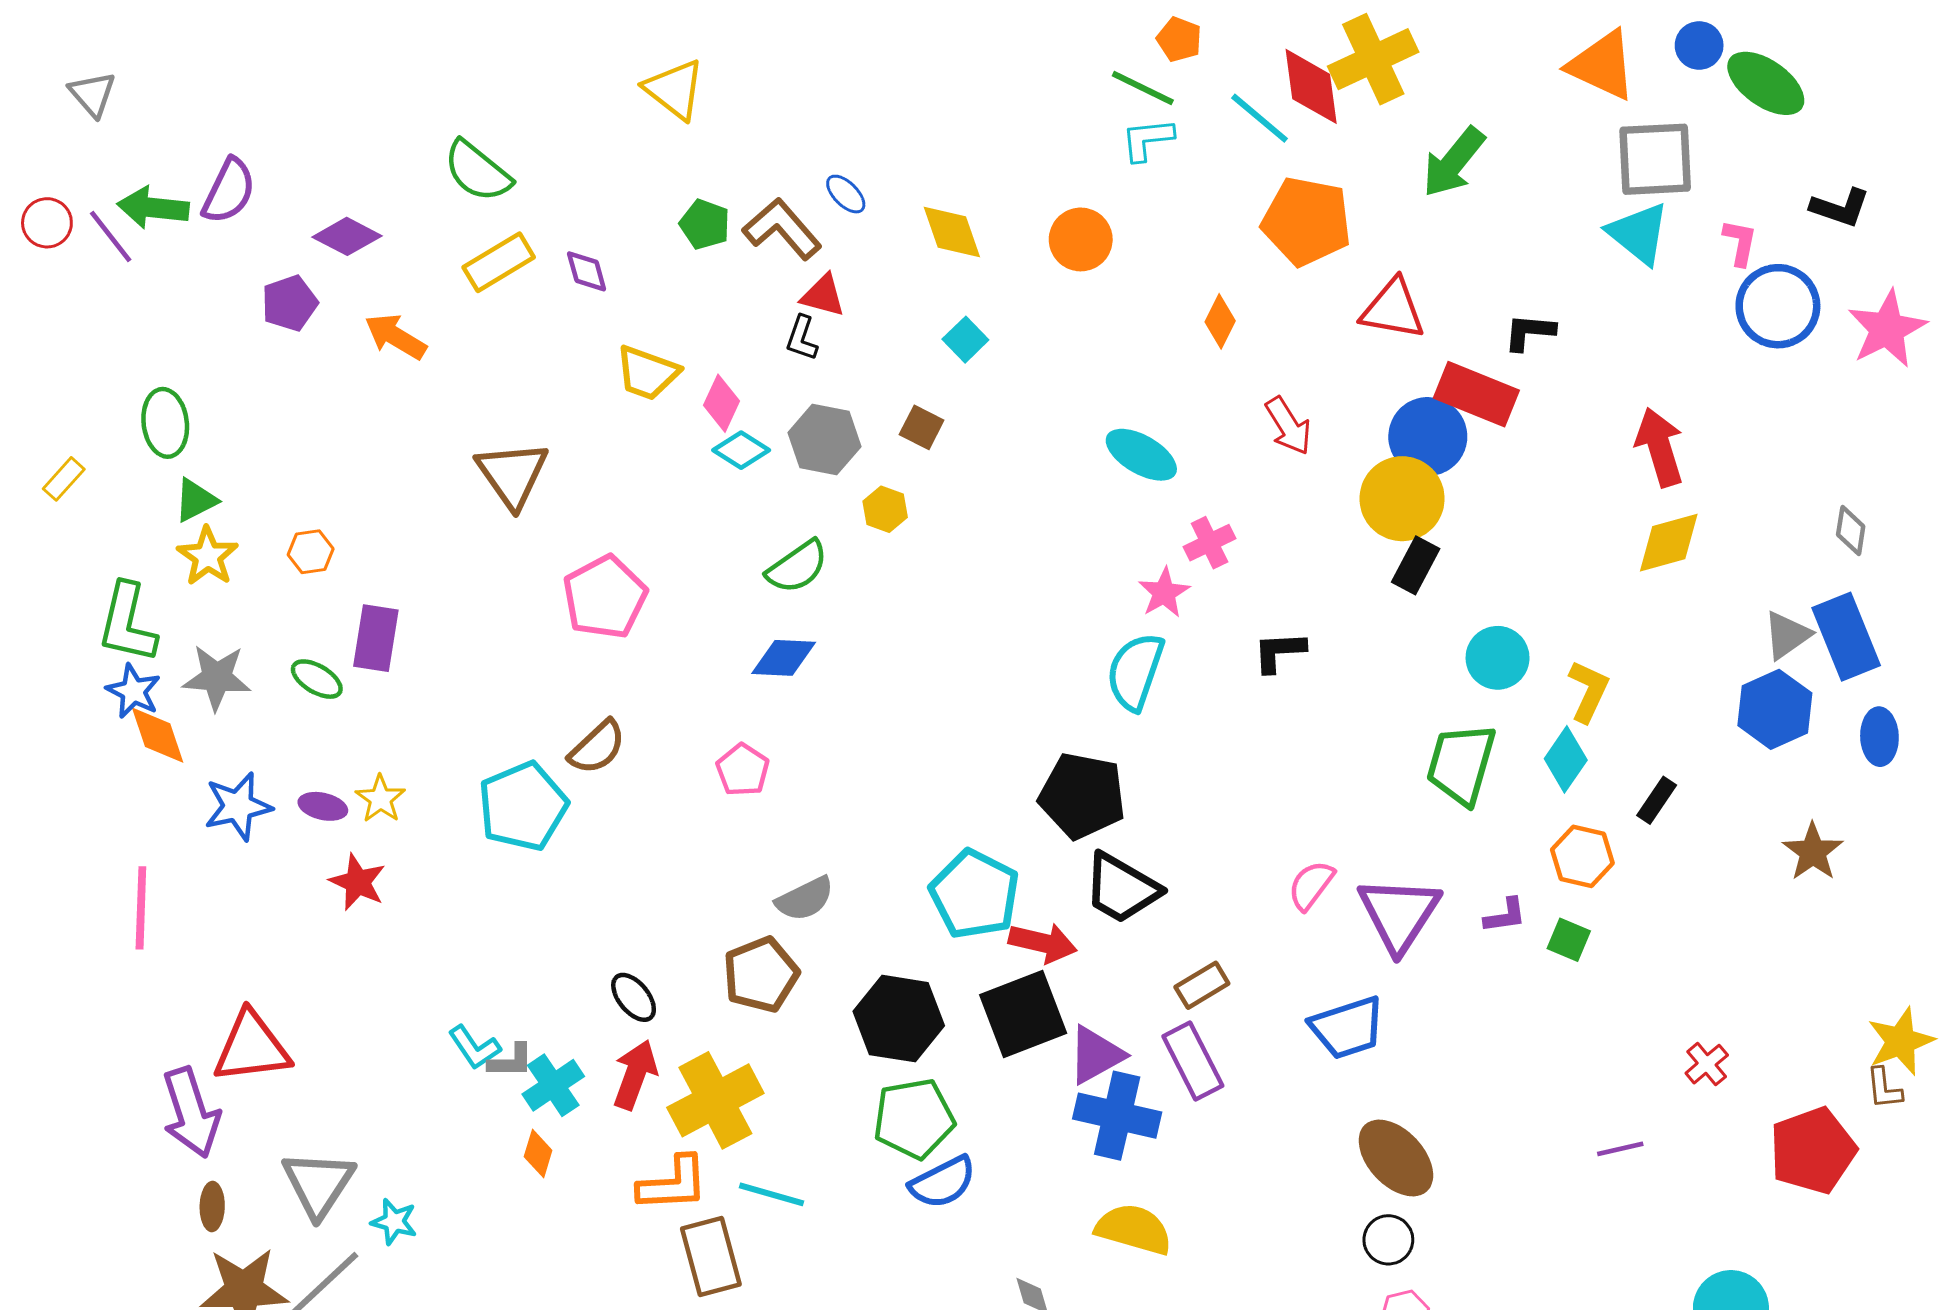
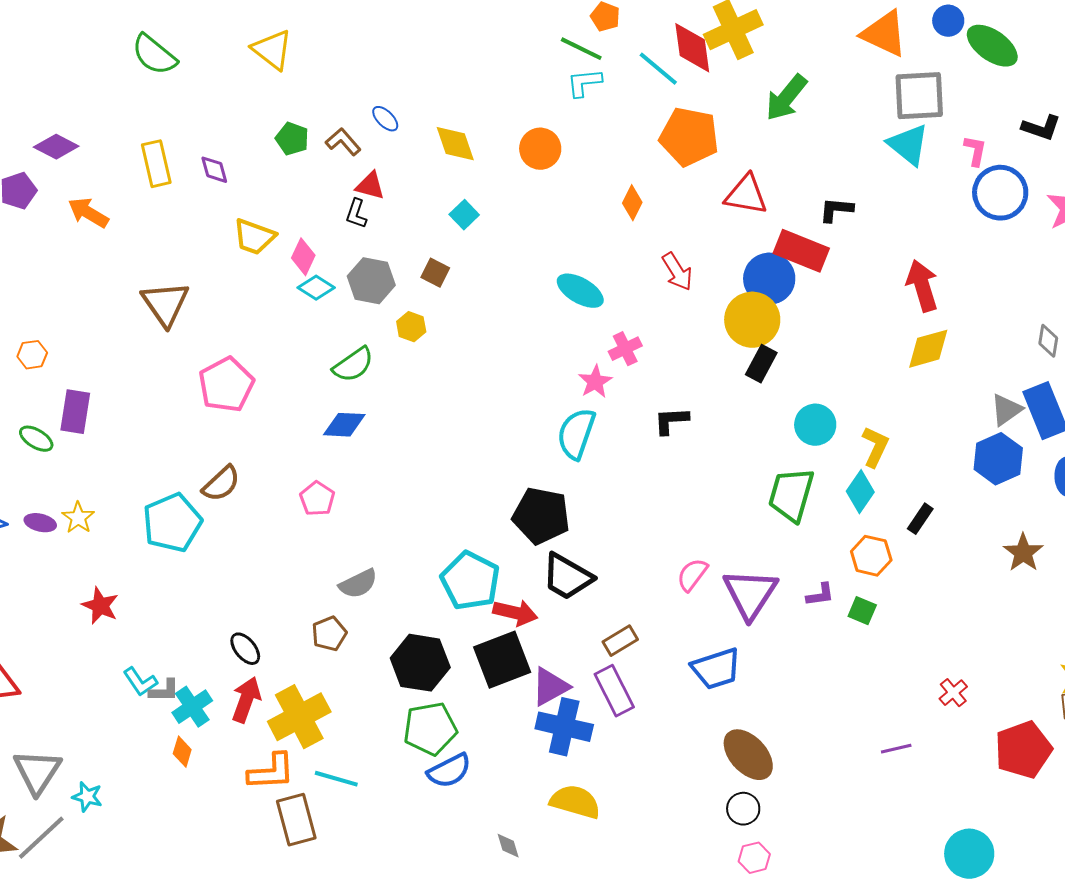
green semicircle: (477, 171) -> (154, 55), moved
brown L-shape: (782, 229) -> (343, 142), size x0.7
yellow rectangle: (499, 262) -> (156, 164), turned -72
red star: (358, 882) -> (100, 606), moved
brown pentagon: (761, 975) -> (329, 634), size x0.7

